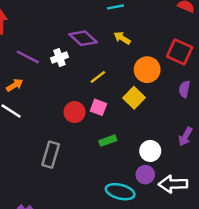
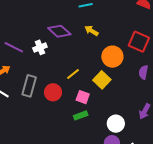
yellow line: (98, 77) -> (73, 74), moved
pink square: (98, 107) -> (83, 97), moved
gray rectangle: (51, 155) -> (29, 86), moved

